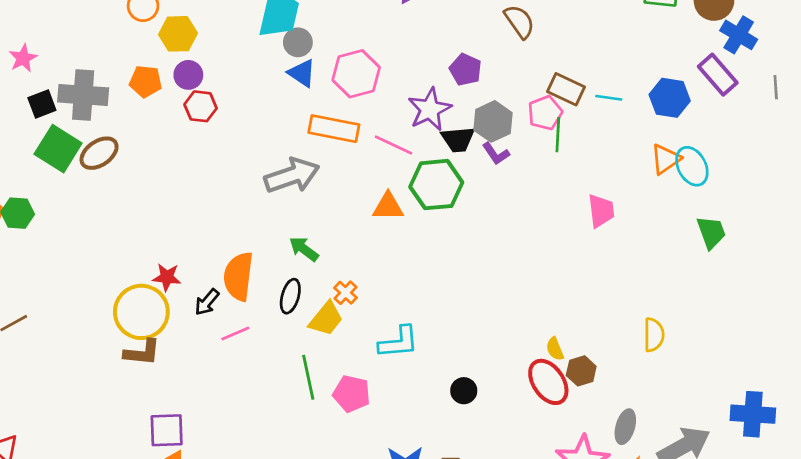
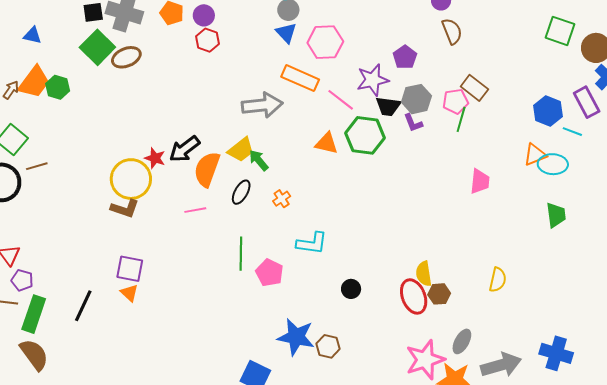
cyan line: (609, 98) -> (572, 132), moved
cyan ellipse: (692, 166) -> (553, 164), turned -72
black arrow: (207, 302) -> (184, 149), moved, size x1.5
yellow trapezoid: (326, 319) -> (241, 150), moved
yellow semicircle: (555, 349) -> (424, 274), size x1.4

